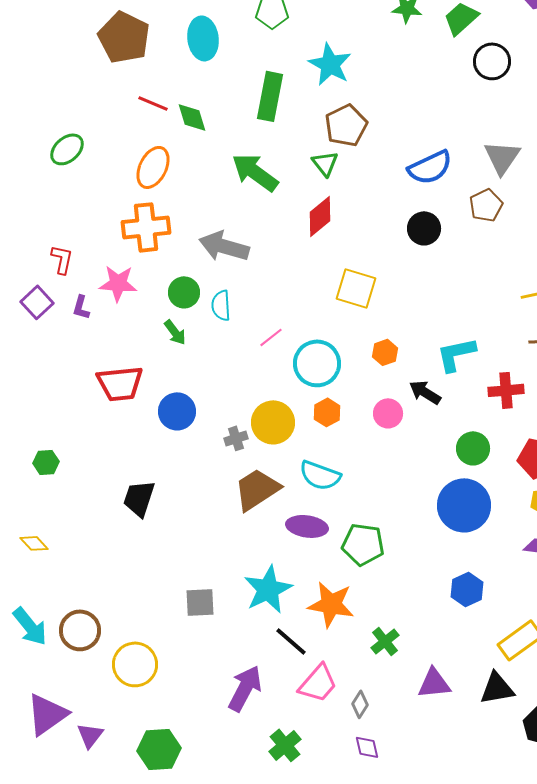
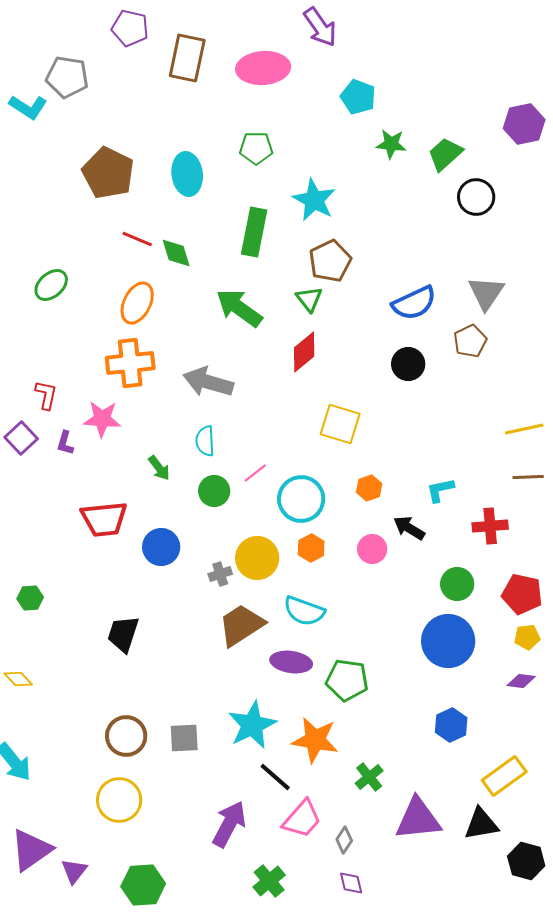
green circle: (184, 292) -> (214, 491), moved
cyan L-shape: (456, 354) -> (440, 490), size x0.7
brown circle: (80, 630) -> (126, 736), moved
purple triangle: (434, 683) -> (418, 819), size x1.4

